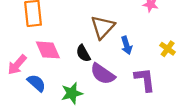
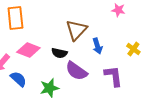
pink diamond: (48, 50) -> (28, 50), turned -45
black semicircle: (83, 53) -> (59, 53), turned -49

